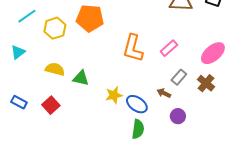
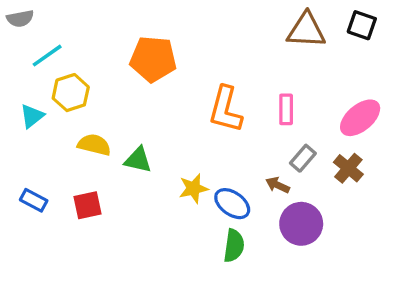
yellow hexagon: (55, 28) -> (71, 93), moved
pink rectangle: (169, 48) -> (286, 109), turned -48
red square: (51, 105) -> (88, 205), turned 30
purple circle: (178, 116) -> (301, 224), size x1.6

